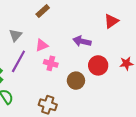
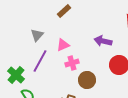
pink cross: (51, 63) -> (72, 63), turned -32
brown circle: (76, 81) -> (87, 80), moved

